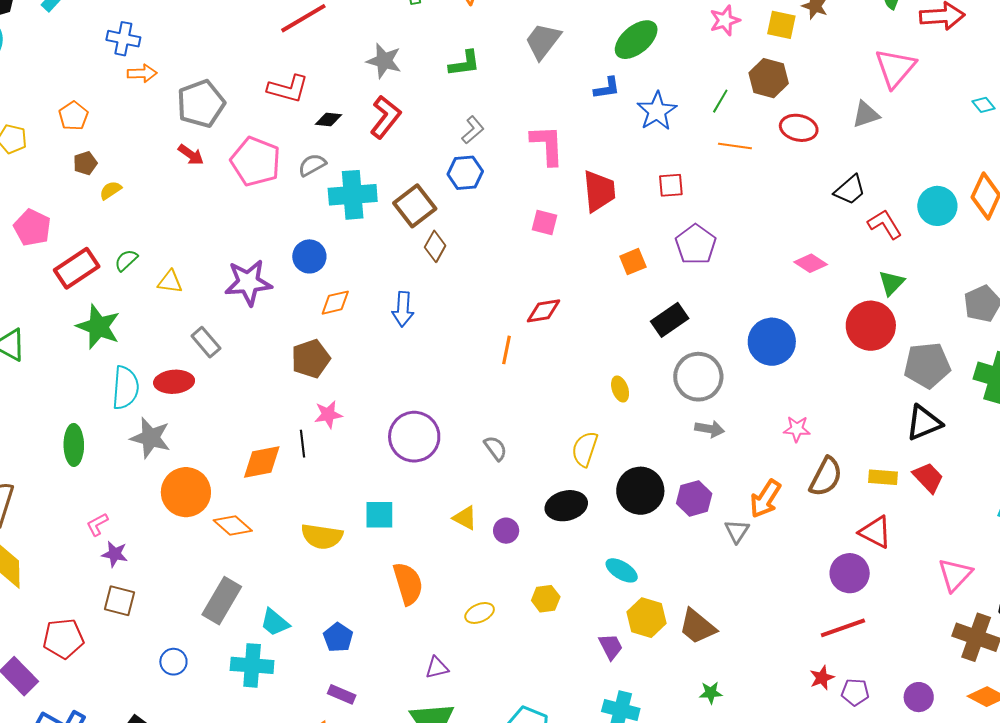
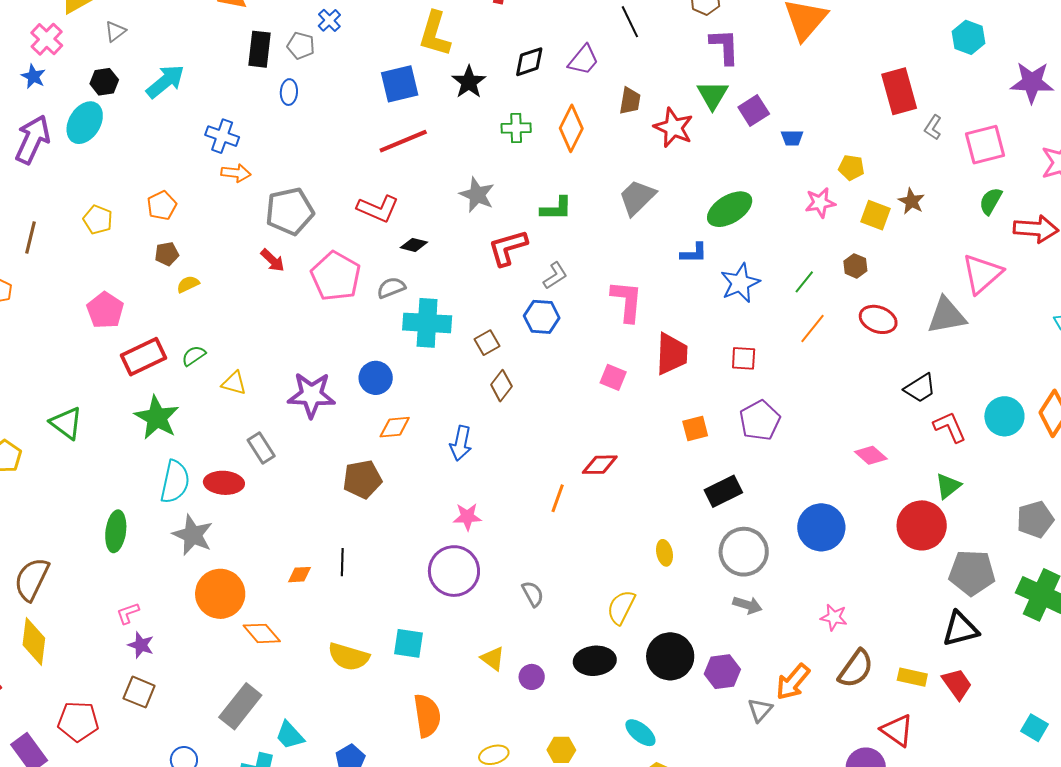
brown hexagon: (769, 78) -> (855, 266), size x0.6
gray triangle: (866, 114) -> (947, 316), size x1.4
red L-shape: (385, 117) -> (508, 248), moved, turned -153
orange line: (735, 146) -> (812, 328), turned -68
brown square: (415, 206) -> (487, 343), size x0.6
pink star: (328, 414) -> (467, 517), moved
orange diamond: (262, 462) -> (299, 575), size x0.6

